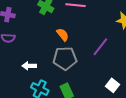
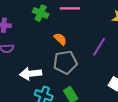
white arrow: (29, 66) -> (31, 74), size x1.5

